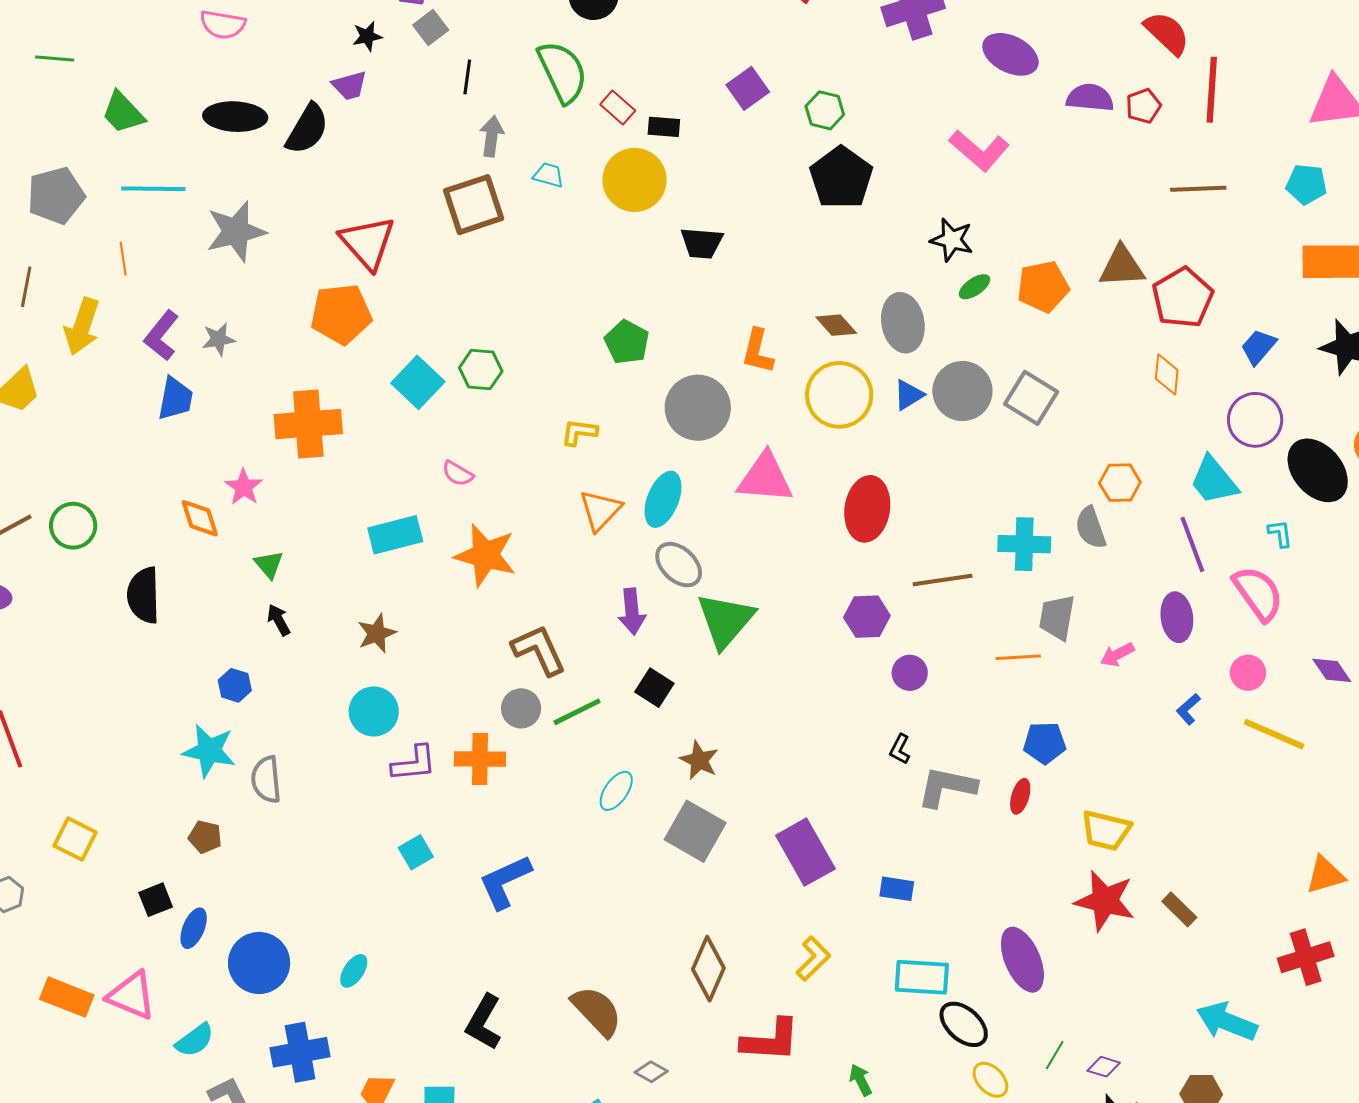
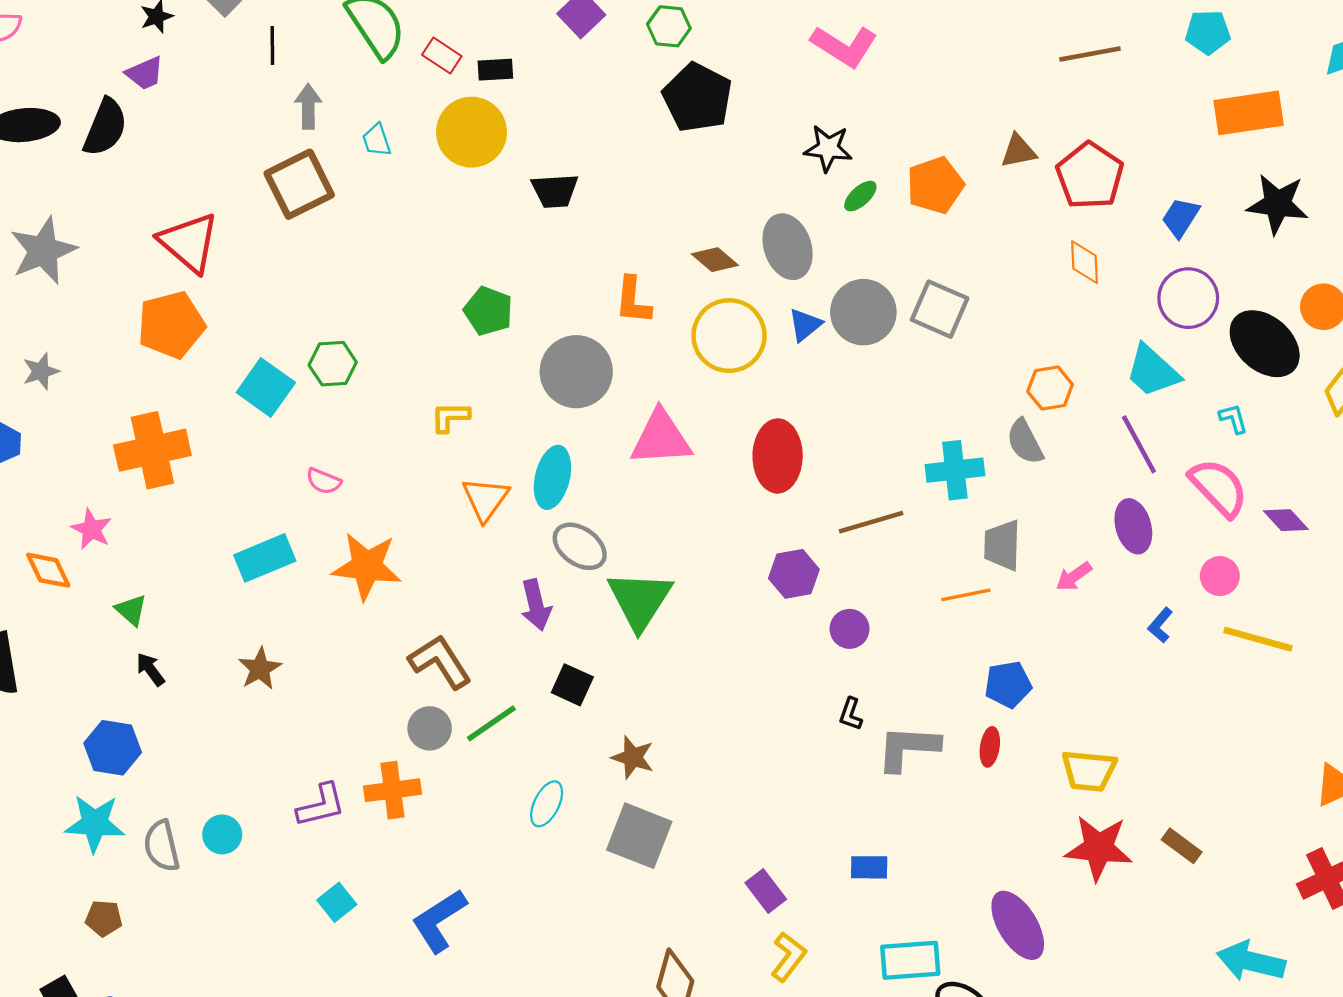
cyan trapezoid: (549, 175) -> (377, 140), turned -116
brown triangle: (1122, 267) -> (1018, 151), size x0.7
purple diamond: (1332, 670) -> (1286, 520), moved
blue hexagon: (235, 685) -> (113, 748), size x1.5
cyan circle: (374, 711) -> (222, 834), moved, size x0.7
purple rectangle: (805, 852) -> (766, 891), moved, size x0.6

